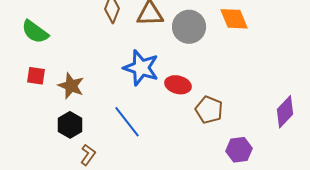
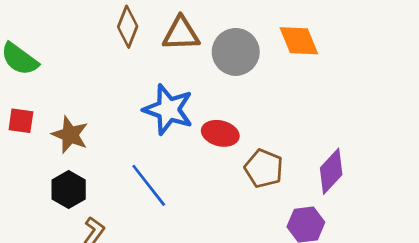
purple diamond: (285, 112) -> (331, 171), moved

